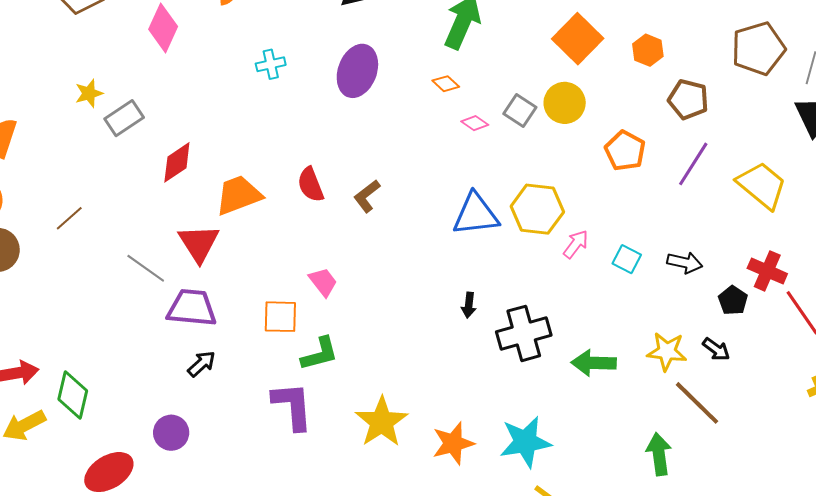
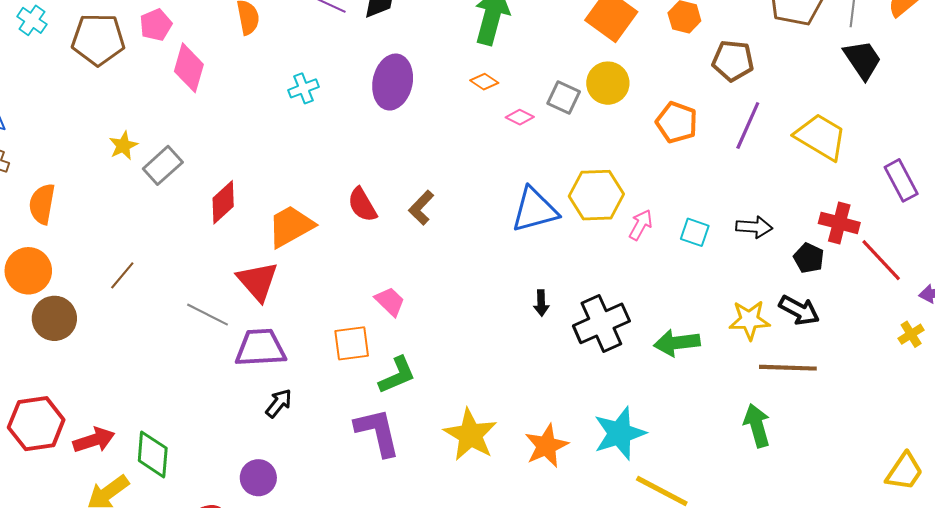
black arrow: (716, 349) -> (799, 310), size x1.4
brown line: (697, 403) -> (788, 368), turned -34

